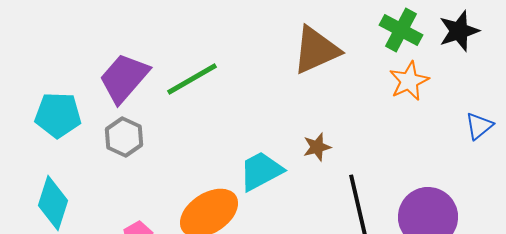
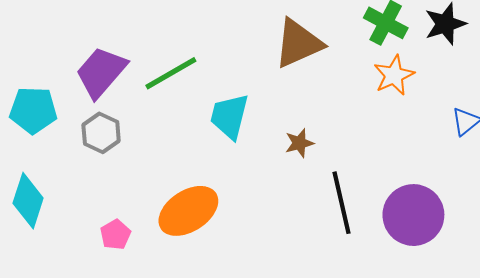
cyan trapezoid: (261, 171) -> (229, 116), moved, turned -48

